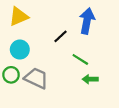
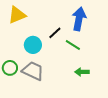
cyan circle: (20, 50) -> (33, 45), moved
green line: (80, 59) -> (73, 45), moved

